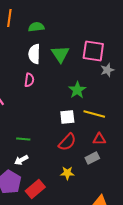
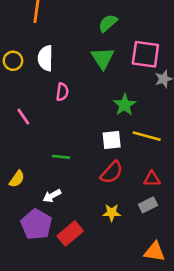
green semicircle: (36, 27) -> (108, 23), moved, turned -35
white semicircle: (34, 54) -> (45, 58), moved
green line: (23, 139) -> (61, 157), moved
red triangle: (99, 139) -> (152, 179), moved
gray rectangle: (92, 158) -> (148, 205), moved

